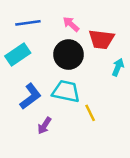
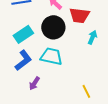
cyan rectangle: (18, 55) -> (23, 34), moved
yellow line: (90, 113) -> (86, 91), moved

